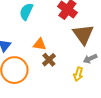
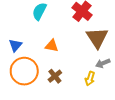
brown cross: (49, 60) -> (55, 76), moved

